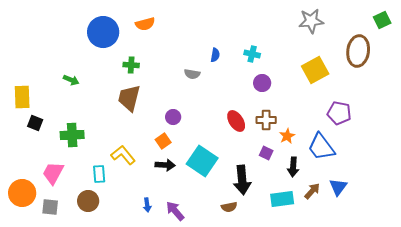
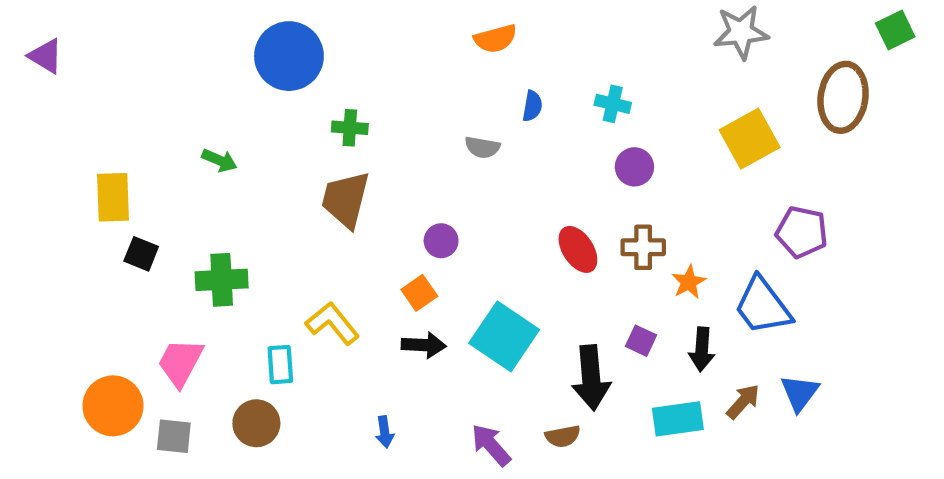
orange semicircle: (145, 24) -> (495, 39), moved
purple square: (266, 153) -> (641, 341), moved
purple arrow: (175, 211) -> (491, 445), moved

